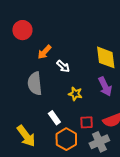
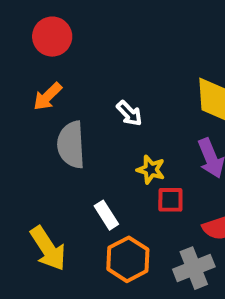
orange arrow: (44, 52) -> (48, 96), moved
red square: (87, 122) -> (170, 200), moved

